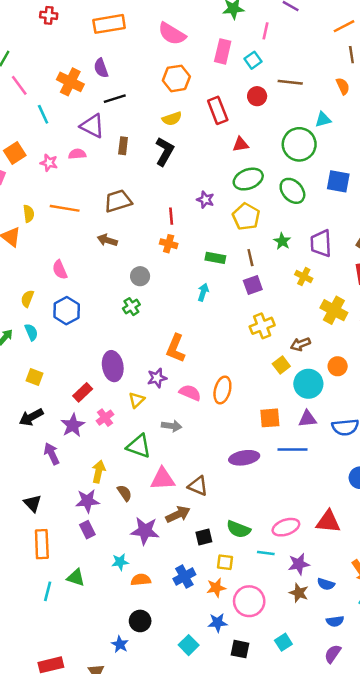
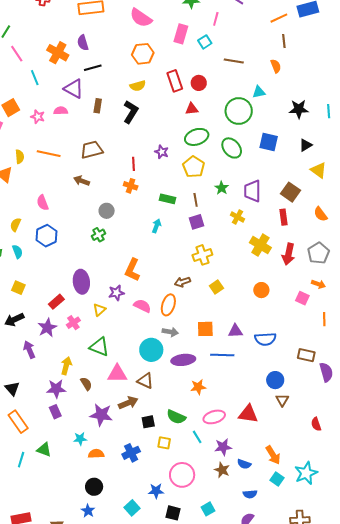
red circle: (257, 96) -> (199, 83), moved
brown arrow: (300, 344) -> (182, 282), moved
cyan circle: (308, 384) -> (151, 350), moved
gray arrow: (172, 426) -> (170, 332), moved
orange rectangle: (42, 544) -> (18, 422), turned -35
cyan line: (266, 553) -> (197, 437), turned 48
orange star: (216, 588) -> (198, 387), moved
blue star: (120, 644) -> (88, 511), moved

